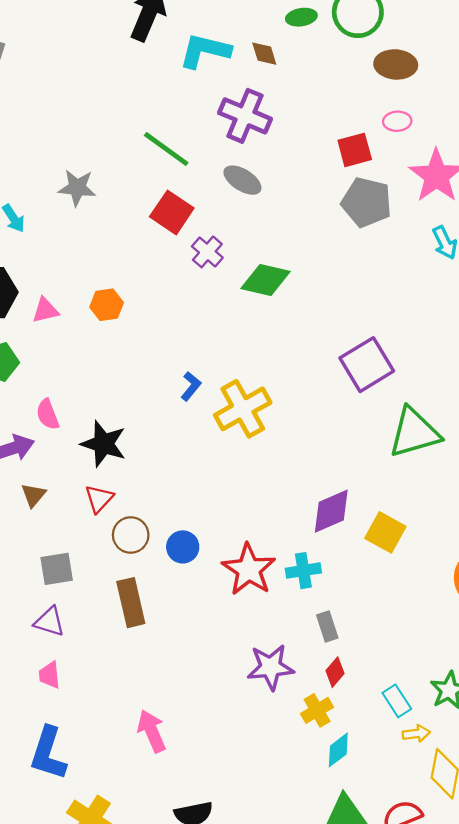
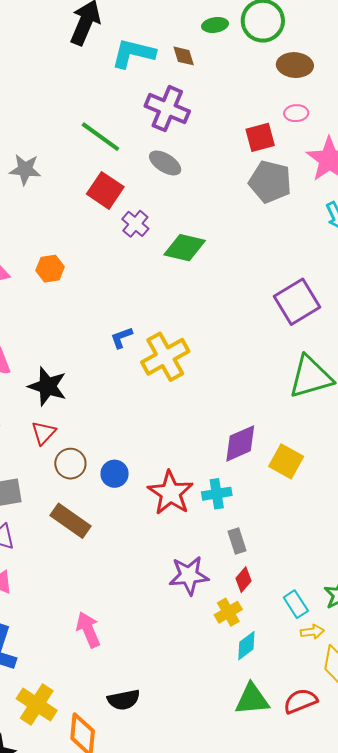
purple square: (367, 365) -> (297, 302), moved
blue L-shape: (191, 386) -> (121, 338), turned -150
brown rectangle: (131, 603) -> (71, 521), turned -42

